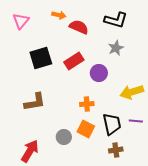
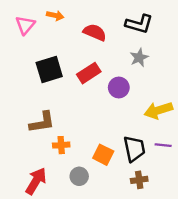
orange arrow: (59, 15) -> (55, 16), moved
orange cross: (87, 104) -> (61, 145), moved
gray circle: (64, 137) -> (79, 176), moved

